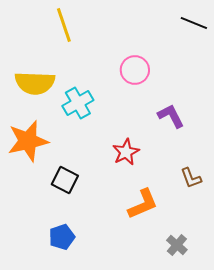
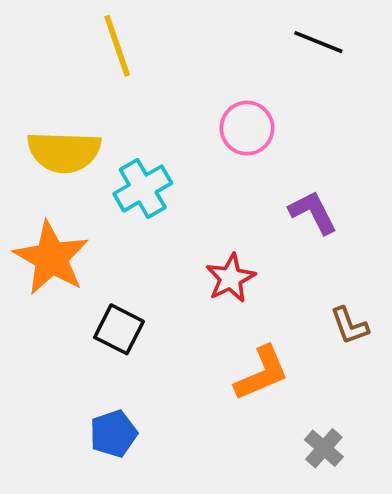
black line: (194, 23) -> (318, 42), moved
orange star: (28, 141) -> (51, 258), turned -30

